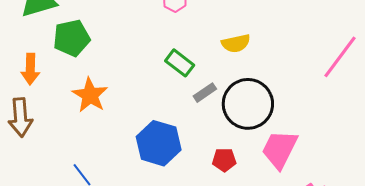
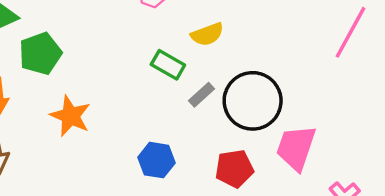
yellow semicircle: (236, 43) -> (207, 34), moved
blue hexagon: (159, 143) -> (157, 160), size x0.7
red pentagon: (224, 160) -> (234, 169), size x1.4

